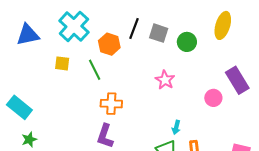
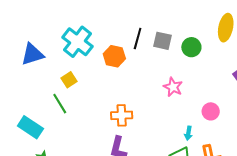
yellow square: (62, 63) -> (69, 80), turned -35
green line: (95, 70) -> (60, 104), moved
pink circle: (213, 98) -> (211, 111), moved

